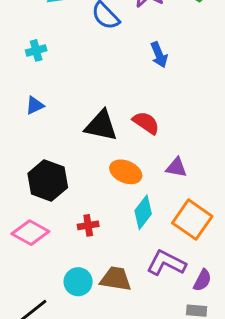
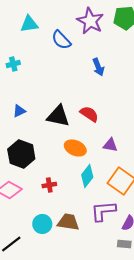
blue triangle: (35, 105) -> (19, 111), moved
purple L-shape: (166, 263) -> (103, 211), turned -32

